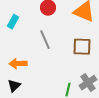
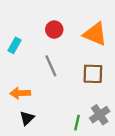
black triangle: (14, 86) -> (27, 118), moved

